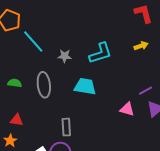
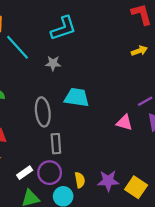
cyan L-shape: (100, 53) -> (63, 28), moved
gray ellipse: (44, 85) -> (43, 112), moved

